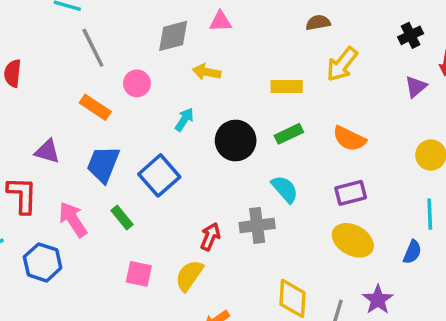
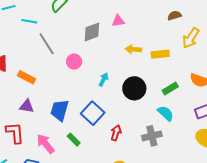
yellow arrow: (207, 72) -> (133, 49), moved
orange rectangle: (95, 107) -> (27, 77), moved
green rectangle: (289, 134) -> (170, 88), moved
red arrow: (210, 237) -> (116, 133), moved

